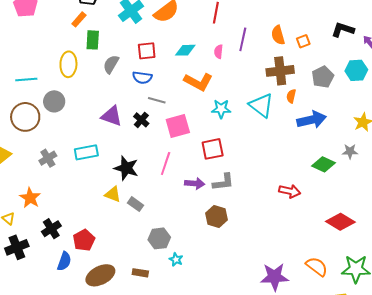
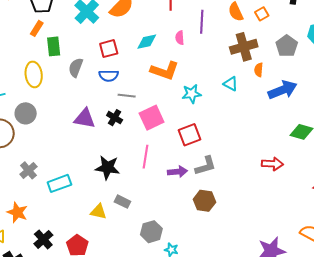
cyan triangle: (261, 105) -> (231, 84), size x0.6
cyan rectangle: (86, 152) -> (59, 183), moved
yellow triangle: (113, 194) -> (98, 212), moved

